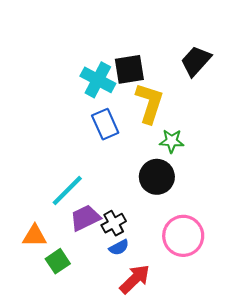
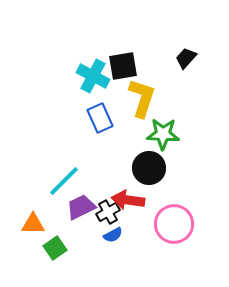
black trapezoid: (196, 61) -> (186, 58), size x0.7
green star: (172, 141) -> (163, 134), size x1.4
red arrow: (135, 279) -> (128, 200), moved, turned -128

